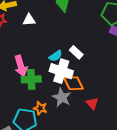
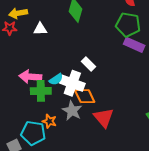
cyan semicircle: (56, 56) -> (56, 79), moved
pink arrow: (21, 66) -> (30, 77), turned 110
red triangle: (92, 103) -> (104, 118), size x1.5

